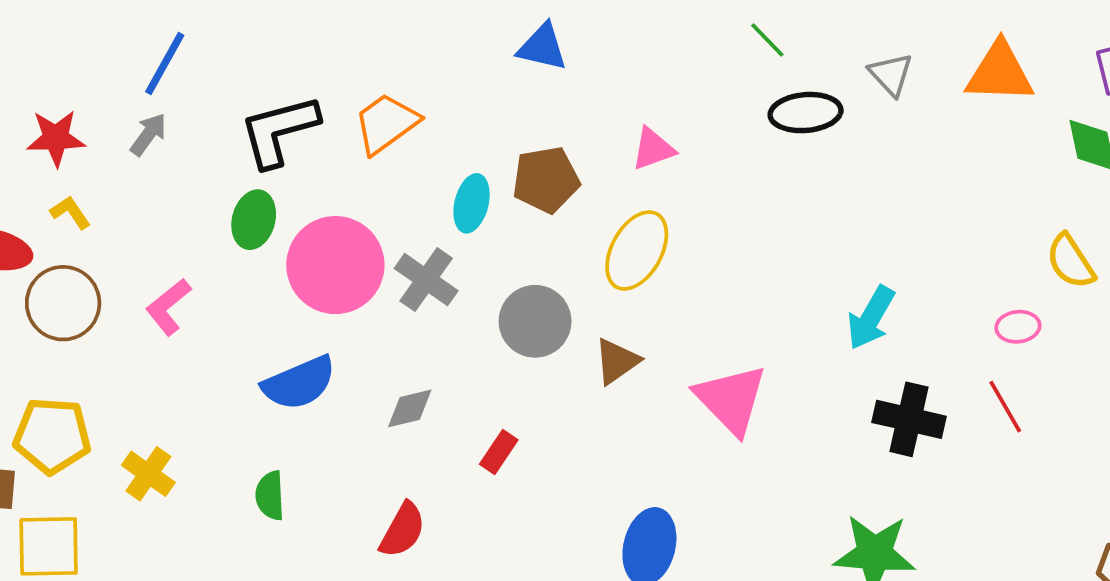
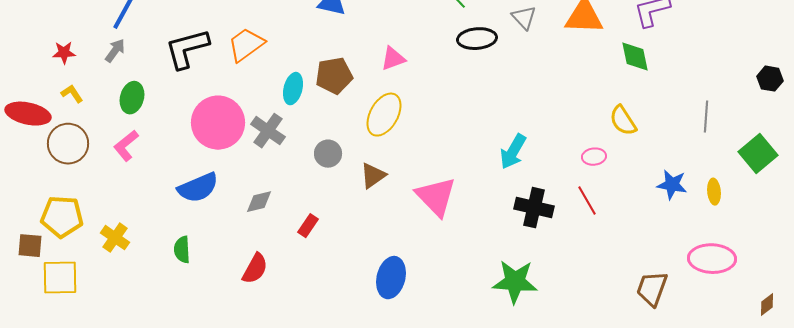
red star: (56, 138) -> (64, 53), size x0.7
green ellipse: (254, 220) -> (132, 98), moved
gray circle: (535, 321) -> (328, 154), size x0.7

